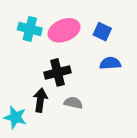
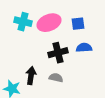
blue square: (102, 32) -> (78, 24), turned -32
black cross: (57, 72) -> (58, 53), moved

